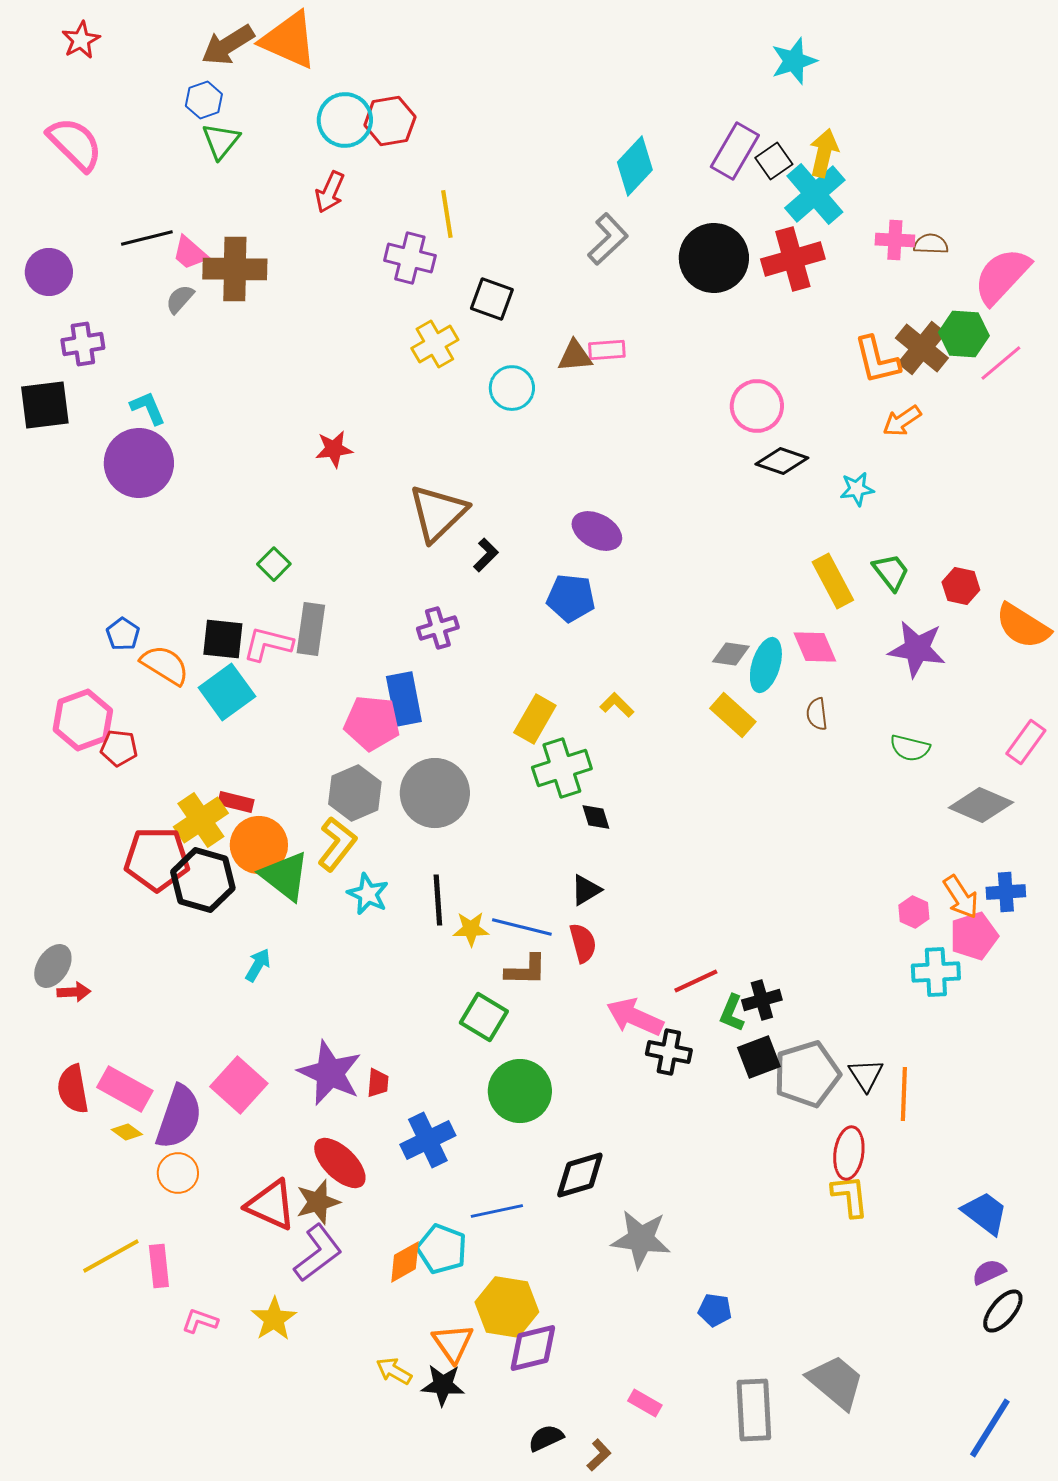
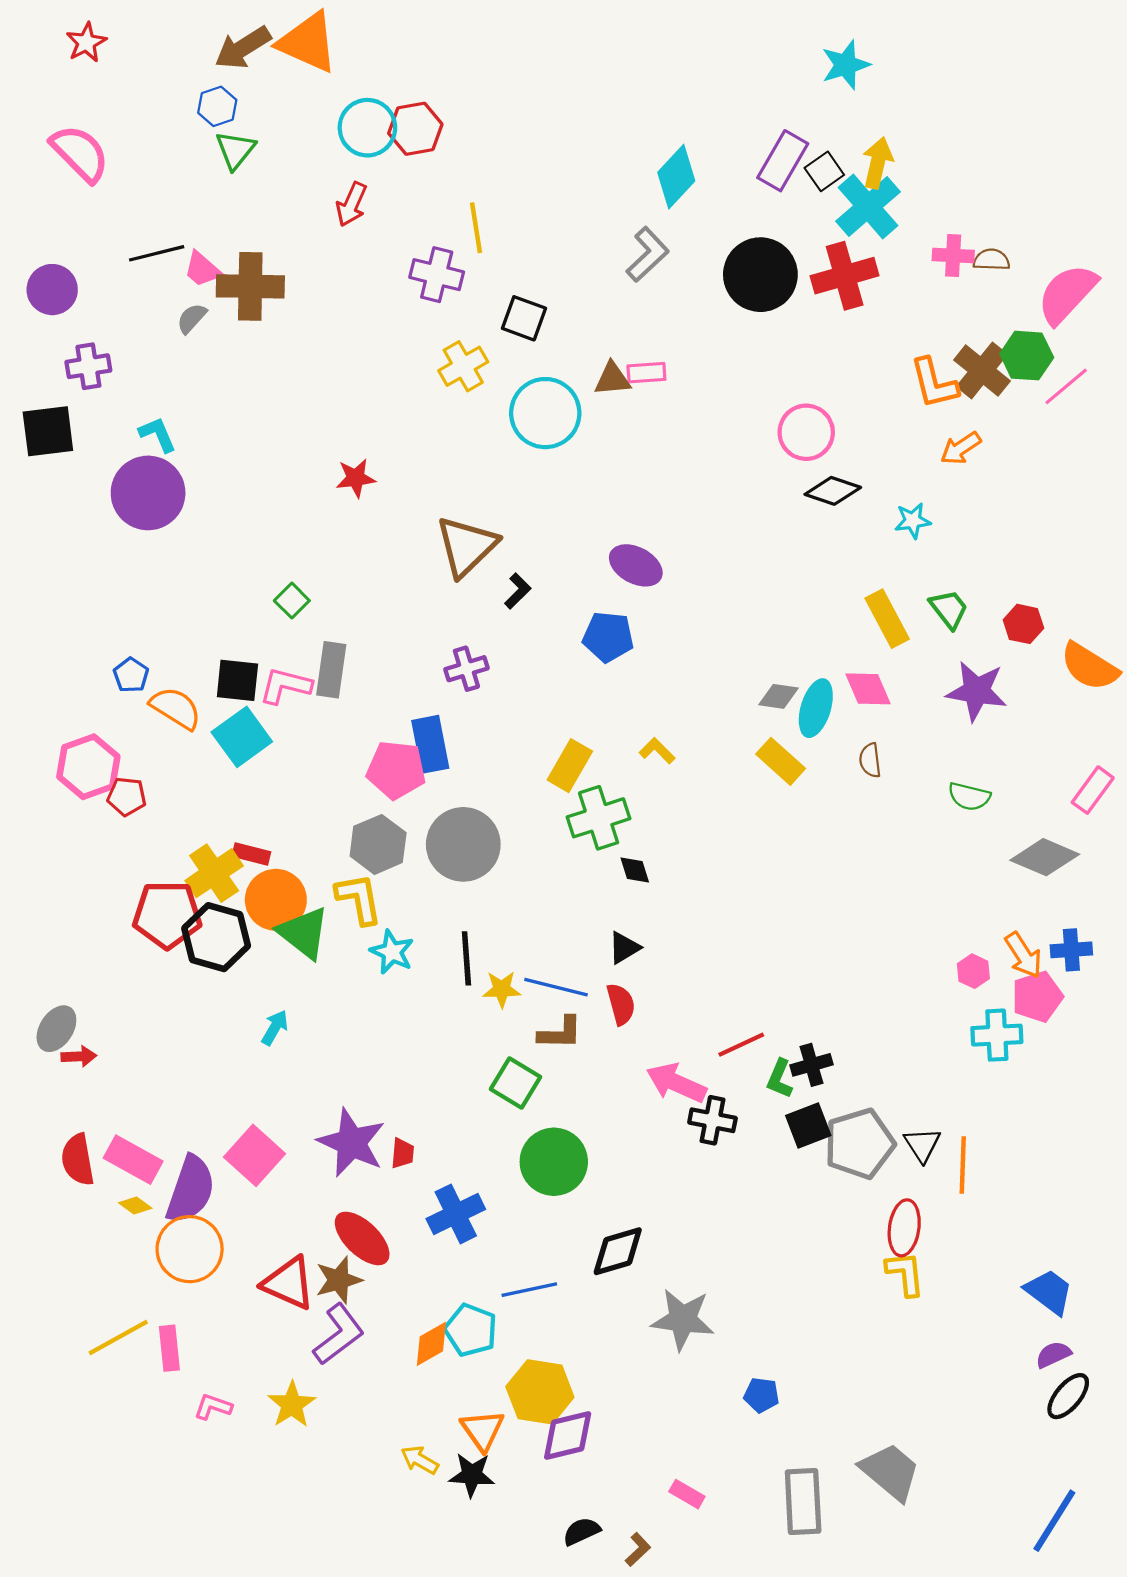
cyan circle: (512, 388) -> (545, 413), size x1.5
yellow L-shape: (337, 844) -> (359, 899), turned -48
orange circle: (178, 1173) -> (190, 1249), size x1.5

